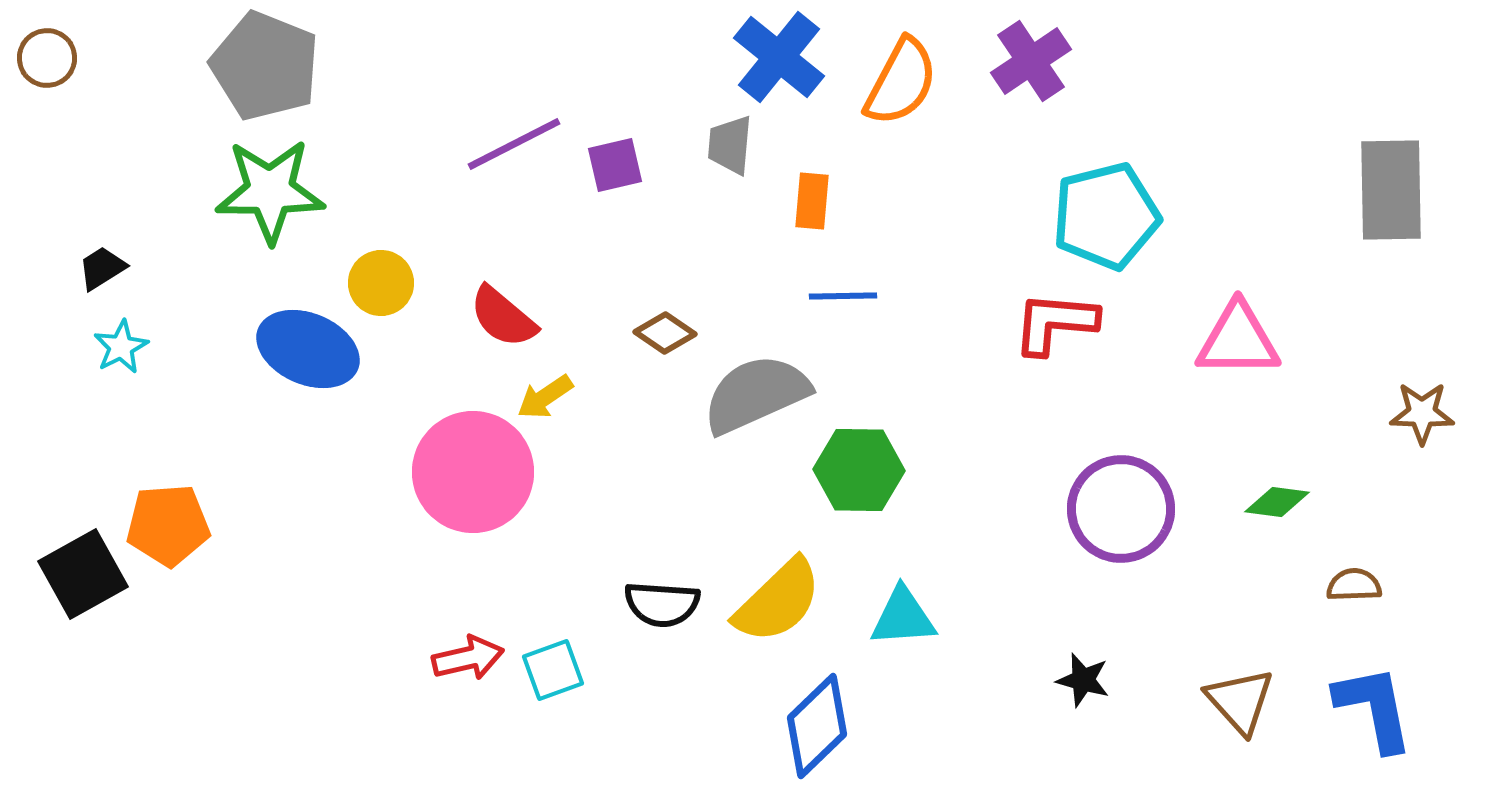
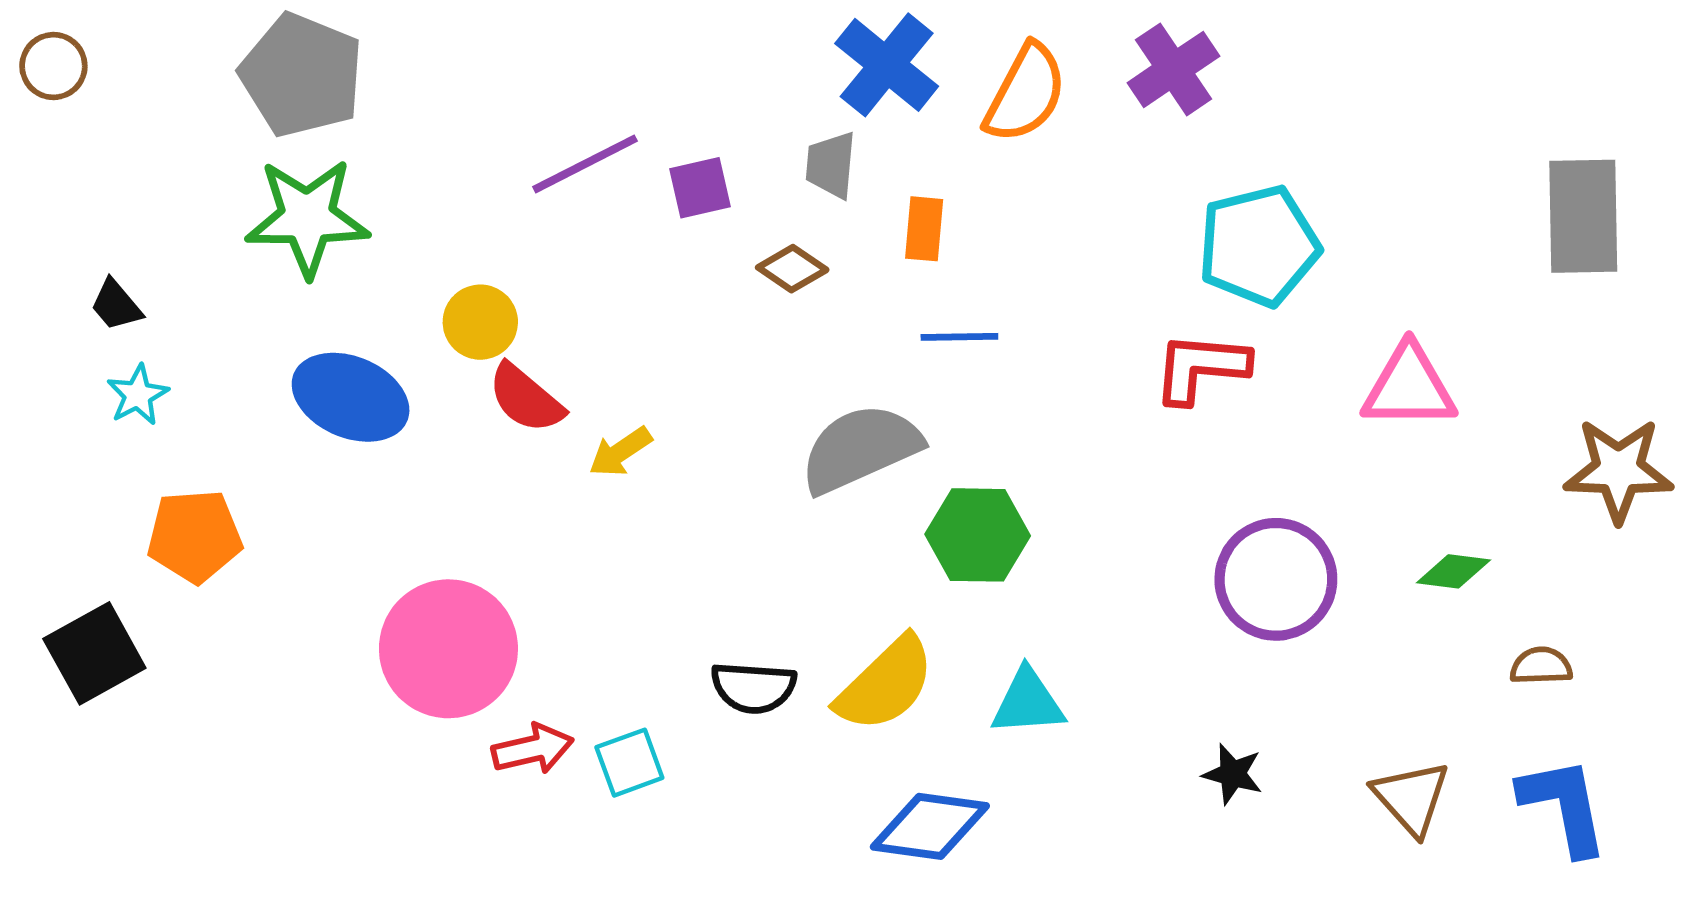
black trapezoid: (102, 268) -> (116, 305), turned -98
yellow circle: (381, 283) -> (480, 322), moved
red semicircle: (503, 317) -> (526, 398), moved
brown diamond: (665, 333) -> (792, 269), moved
brown star: (1422, 413) -> (1618, 470), size x1.5
pink circle: (473, 472) -> (448, 649), moved
orange pentagon: (168, 525) -> (195, 536), moved
blue diamond: (817, 726) -> (930, 826), turned 52

